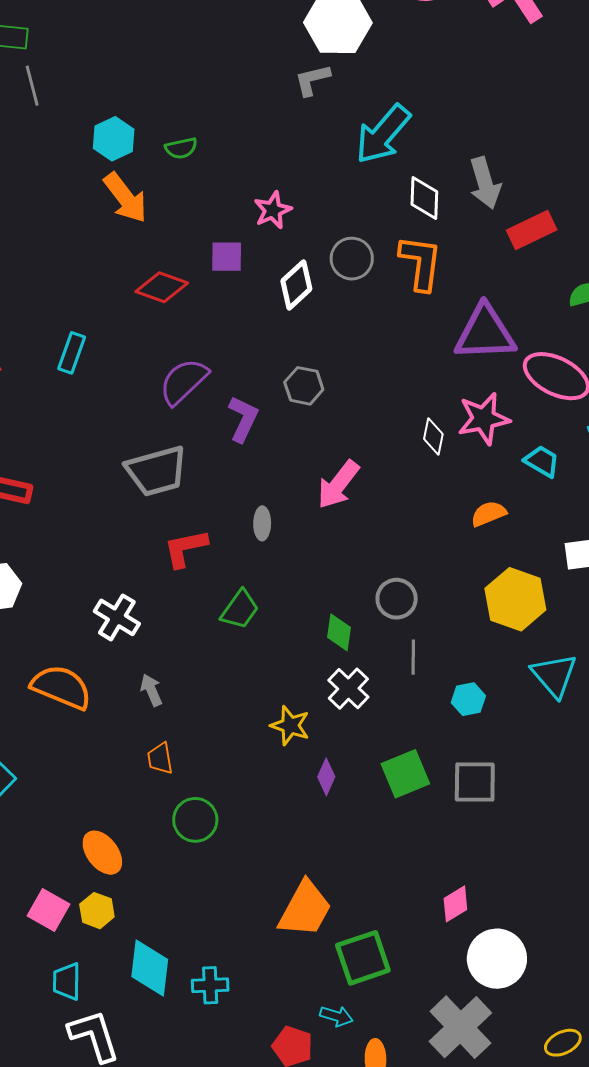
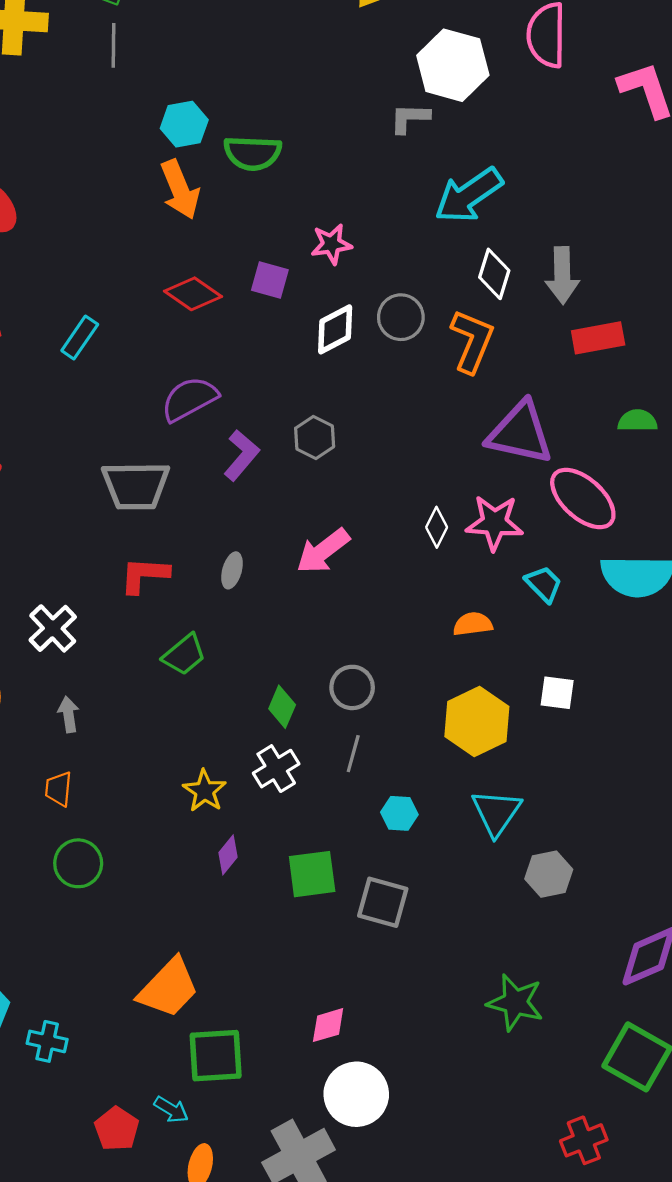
green semicircle: (181, 148) -> (253, 153), size x1.6

